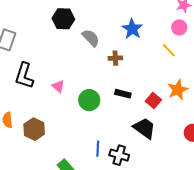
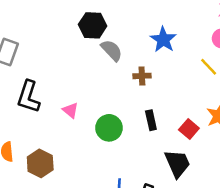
black hexagon: (63, 19) -> (93, 25), moved
black rectangle: (123, 94) -> (151, 120), turned 63
black trapezoid: (144, 128) -> (177, 163), turned 30

